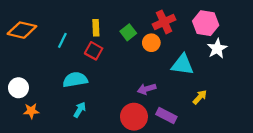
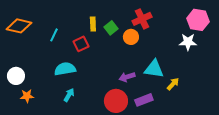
pink hexagon: (206, 23) -> (198, 20), moved
yellow rectangle: (96, 28) -> (93, 24), moved
white star: (217, 49) -> (188, 42), turned 30
red square: (94, 51) -> (81, 44), turned 35
cyan triangle: (182, 65) -> (154, 69), moved
purple rectangle: (166, 115) -> (144, 100), turned -48

